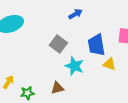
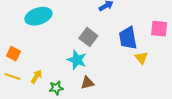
yellow triangle: (109, 64) -> (141, 58), turned 32
cyan star: (74, 66) -> (77, 60), moved

